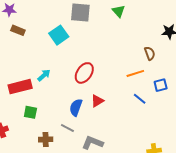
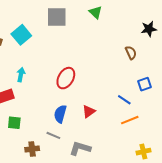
cyan square: (59, 35) -> (21, 35), moved
orange line: (135, 73) -> (130, 120), moved
cyan arrow: (44, 75) -> (21, 75), moved, turned -32
red triangle: (97, 101) -> (89, 111), moved

